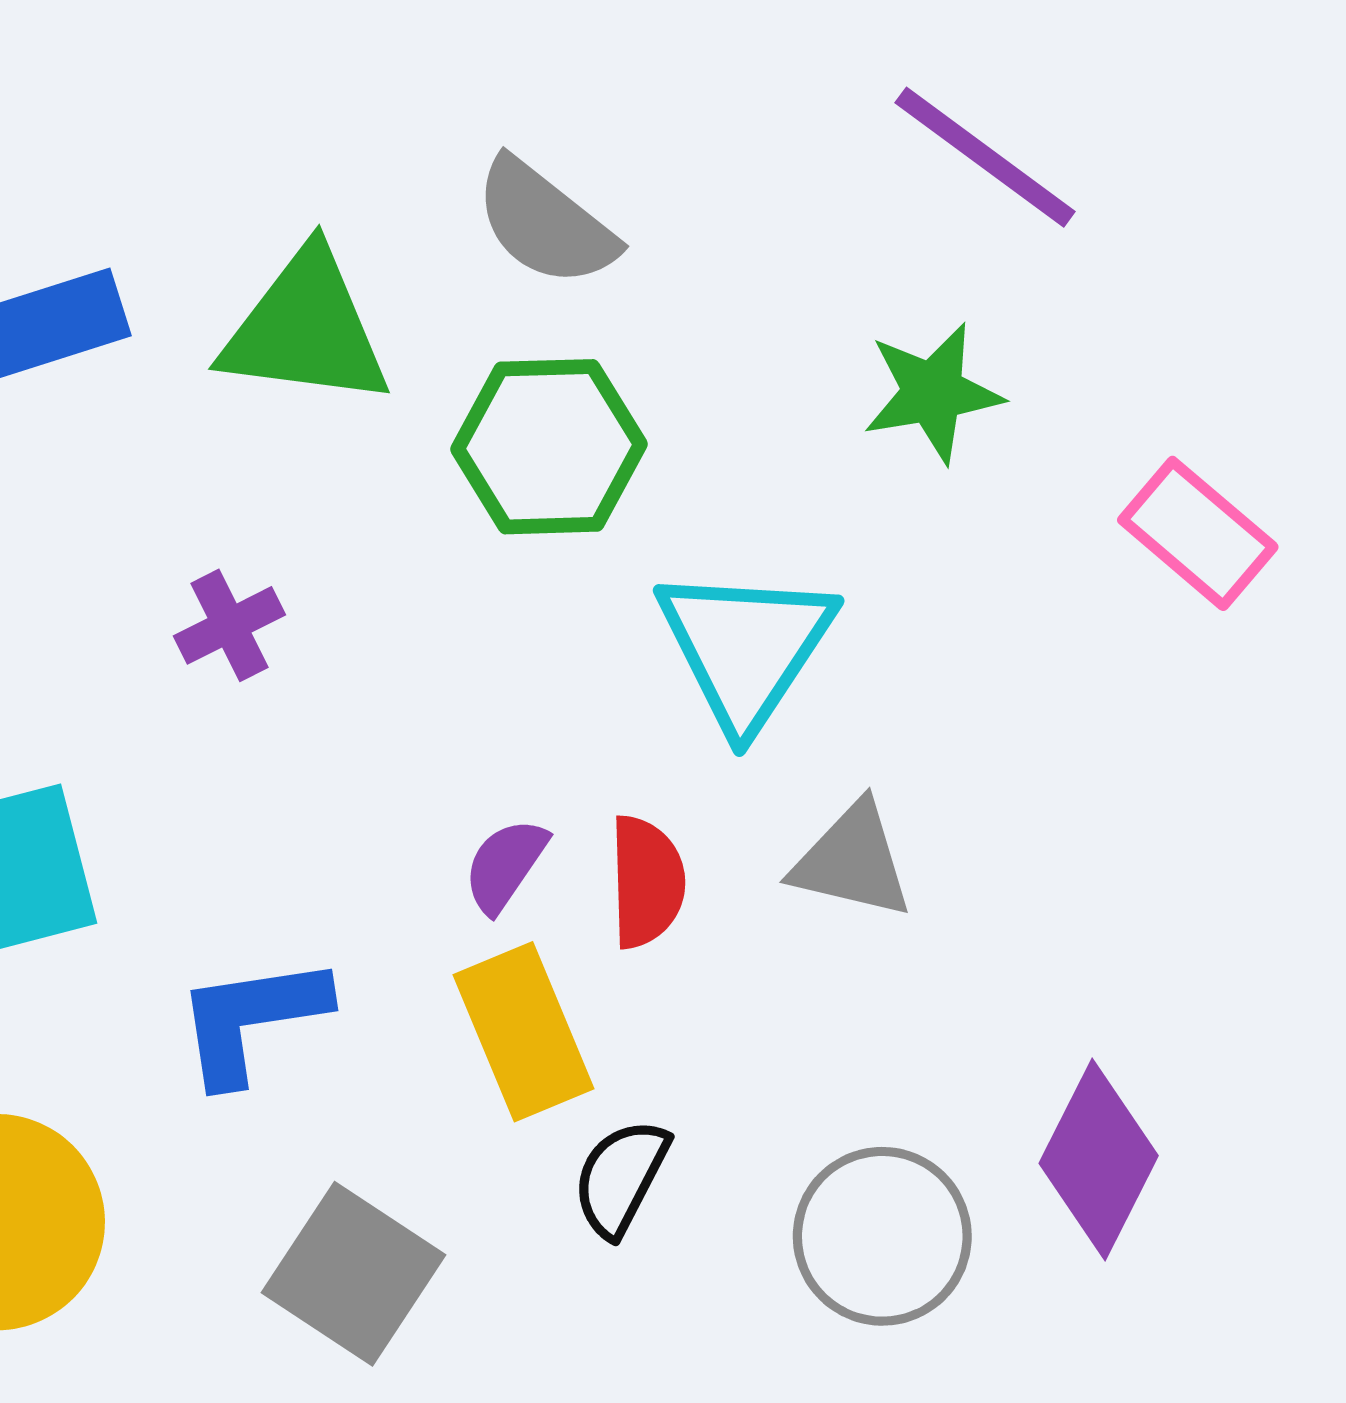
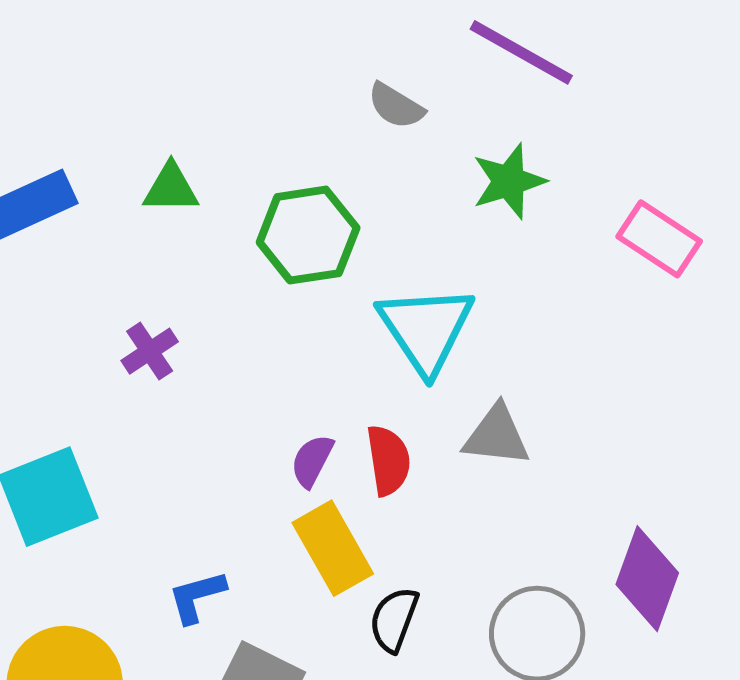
gray semicircle: (545, 223) -> (396, 106), moved, size x0.7
green triangle: (306, 329) -> (171, 188), size x0.6
blue L-shape: (252, 1019) -> (197, 597), moved, size x0.7

